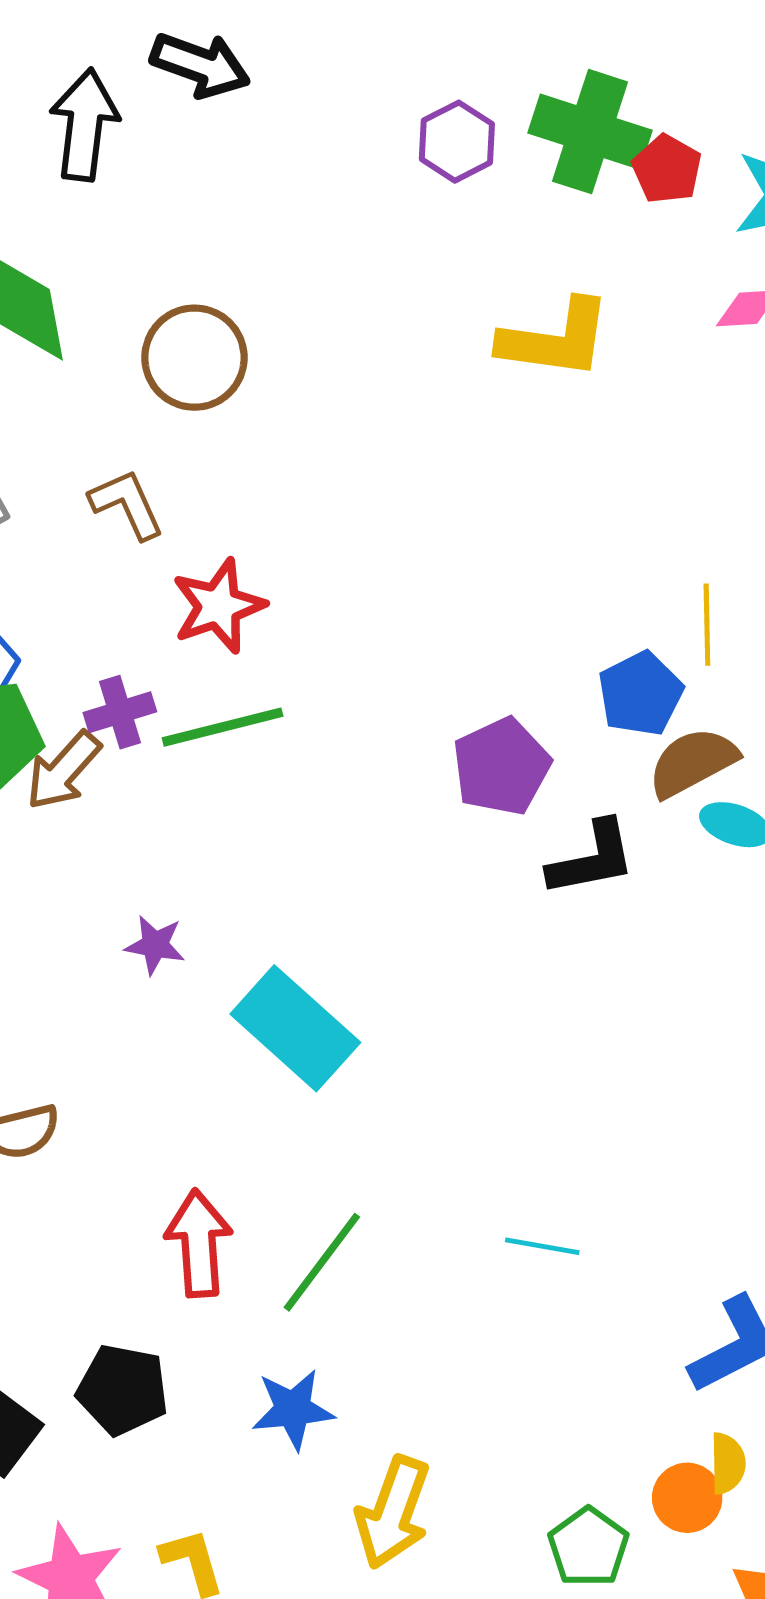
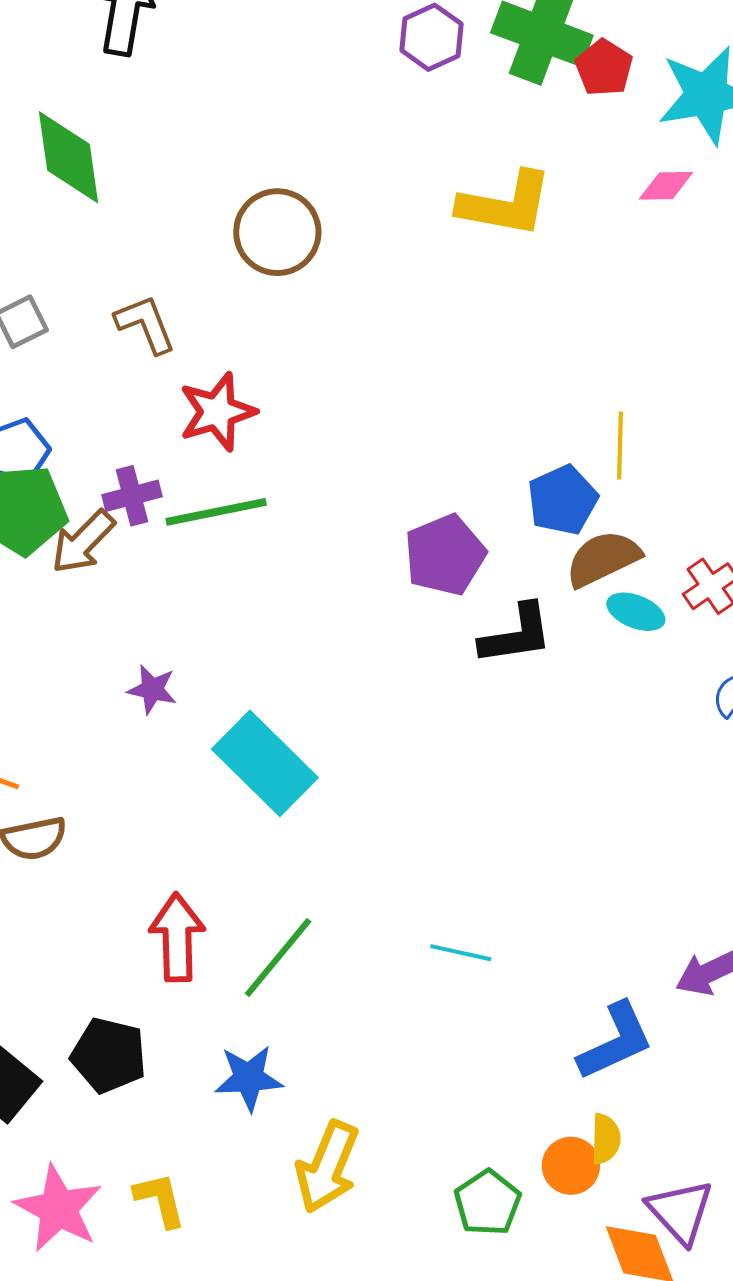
brown circle: (194, 358) -> (277, 232), moved

